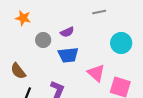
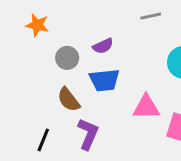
brown semicircle: (18, 71) -> (69, 100), moved
pink triangle: (96, 73) -> (146, 107), turned -42

